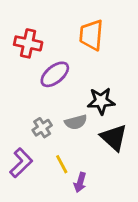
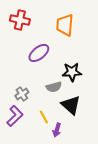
red cross: (28, 43) -> (20, 20), moved
gray cross: (42, 128) -> (22, 94), moved
black triangle: (114, 138) -> (71, 105), moved

